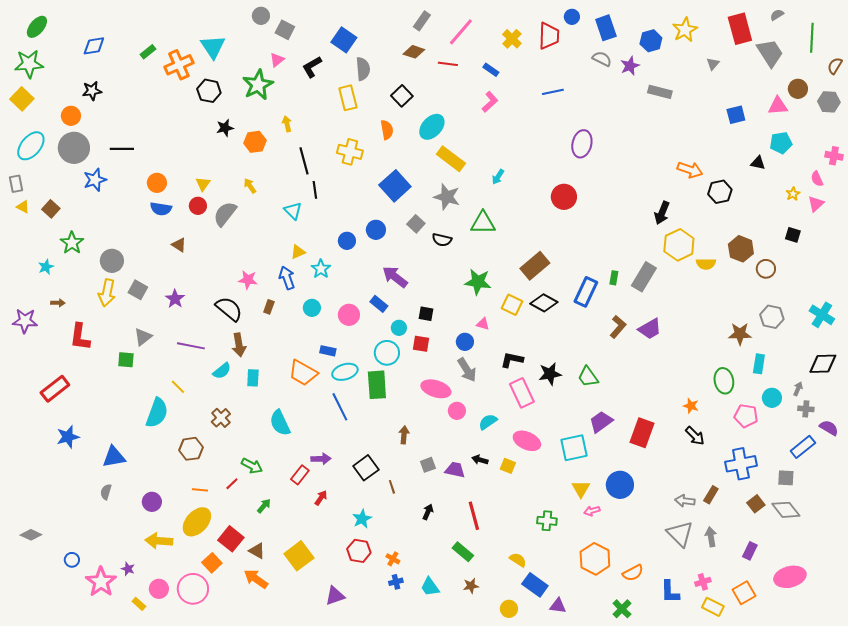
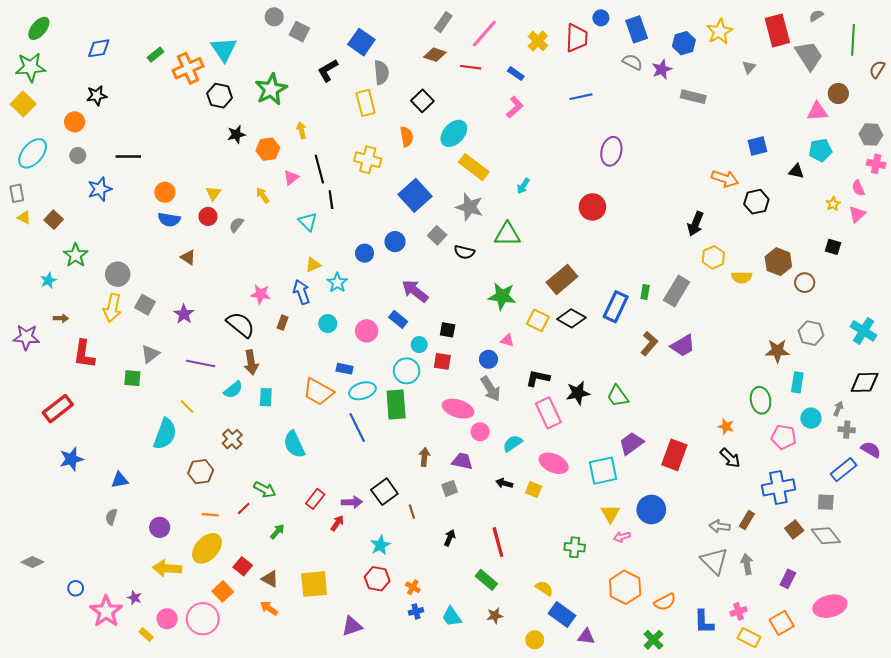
pink triangle: (277, 60) -> (291, 178), moved
gray hexagon: (829, 102) -> (871, 134), moved
blue square: (736, 115) -> (757, 146), moved
gray circle: (74, 148) -> (78, 155), size x0.5
gray semicircle: (225, 214) -> (236, 225), size x0.6
yellow hexagon: (679, 245) -> (713, 257), size x0.7
blue triangle: (114, 457) -> (120, 480), size x0.7
purple arrow: (321, 459) -> (352, 502), moved
purple trapezoid: (455, 470) -> (462, 461), moved
red square: (231, 539) -> (243, 566), size x0.7
yellow square: (299, 556) -> (314, 584), turned 32
orange arrow: (256, 579) -> (269, 608), size x0.7

